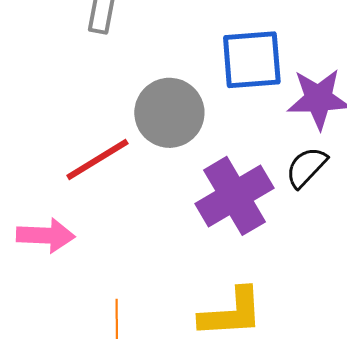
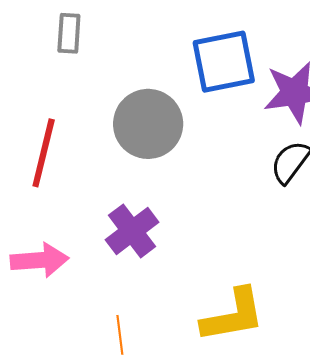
red line: (97, 159) -> (44, 153), moved, turned -38
purple cross: (234, 196) -> (132, 231), moved, size x0.7

